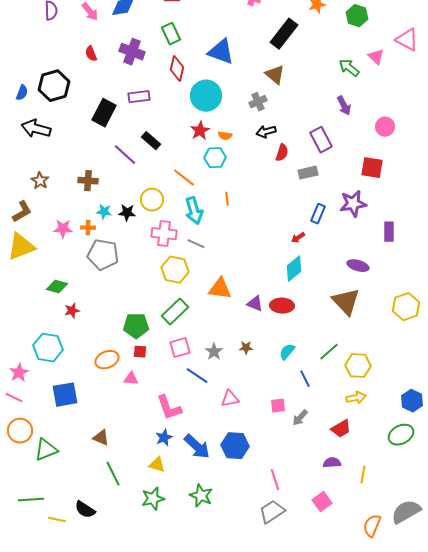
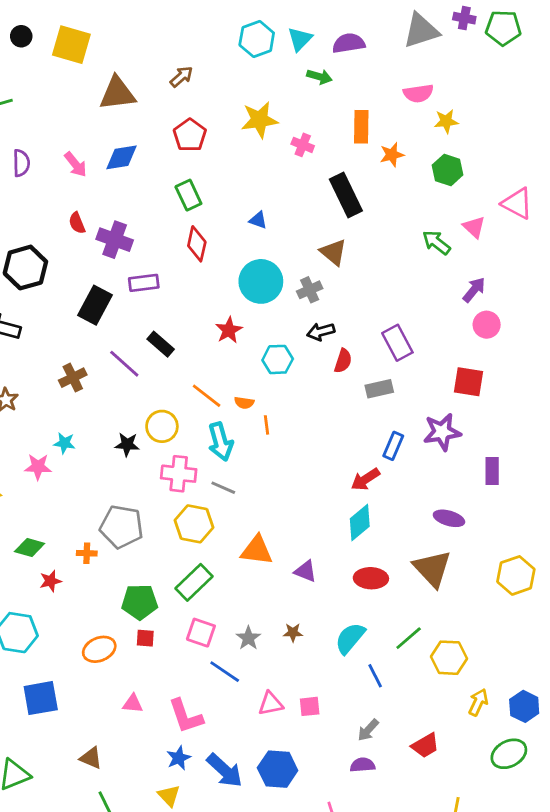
black rectangle: (284, 34) -> (346, 195), turned -64
purple cross: (132, 52) -> (115, 240), moved
blue triangle: (221, 52) -> (258, 220), size x0.5
cyan circle: (206, 96) -> (261, 281), moved
purple arrow: (344, 106) -> (474, 290), moved, turned -114
orange semicircle: (225, 136) -> (244, 403), moved
cyan hexagon: (215, 158) -> (278, 359), moved
brown cross: (88, 181) -> (73, 378), moved, turned -30
cyan star: (104, 212) -> (64, 443), moved
orange cross: (88, 228) -> (87, 553), moved
red arrow: (298, 238) -> (365, 479), size x1.5
gray pentagon: (103, 255) -> (122, 527), moved
red ellipse: (282, 306) -> (371, 578), moved
pink square: (180, 348) -> (201, 633), turned 35
cyan semicircle: (287, 352) -> (350, 638), size x1.4
pink triangle: (131, 379) -> (133, 704), moved
yellow arrow: (356, 398) -> (478, 702), moved, turned -54
pink square: (278, 406) -> (310, 706), moved
purple semicircle: (332, 463) -> (363, 765), moved
yellow triangle: (157, 465) -> (169, 796), turned 30

